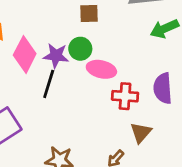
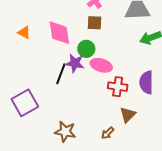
pink diamond: (25, 54) -> (59, 33), moved, turned -40
purple star: (56, 56) -> (75, 63), moved

